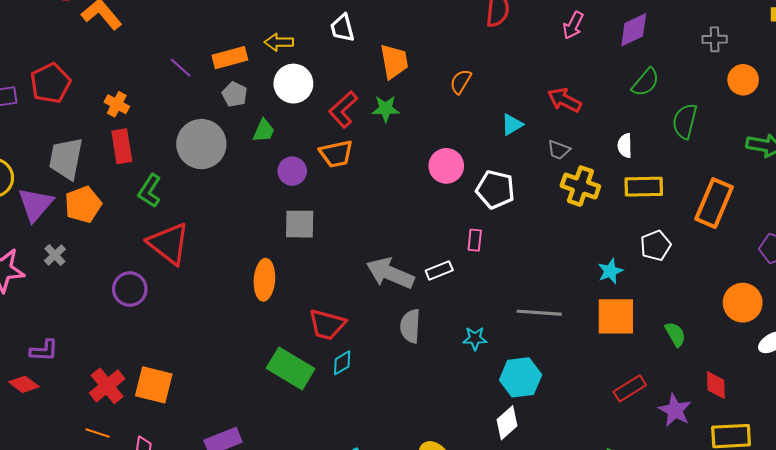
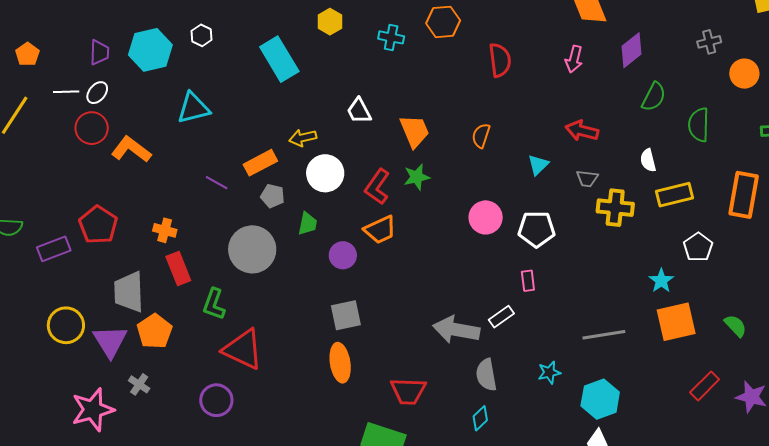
gray square: (300, 224) -> (346, 315), moved
cyan diamond: (342, 363) -> (480, 418), moved

